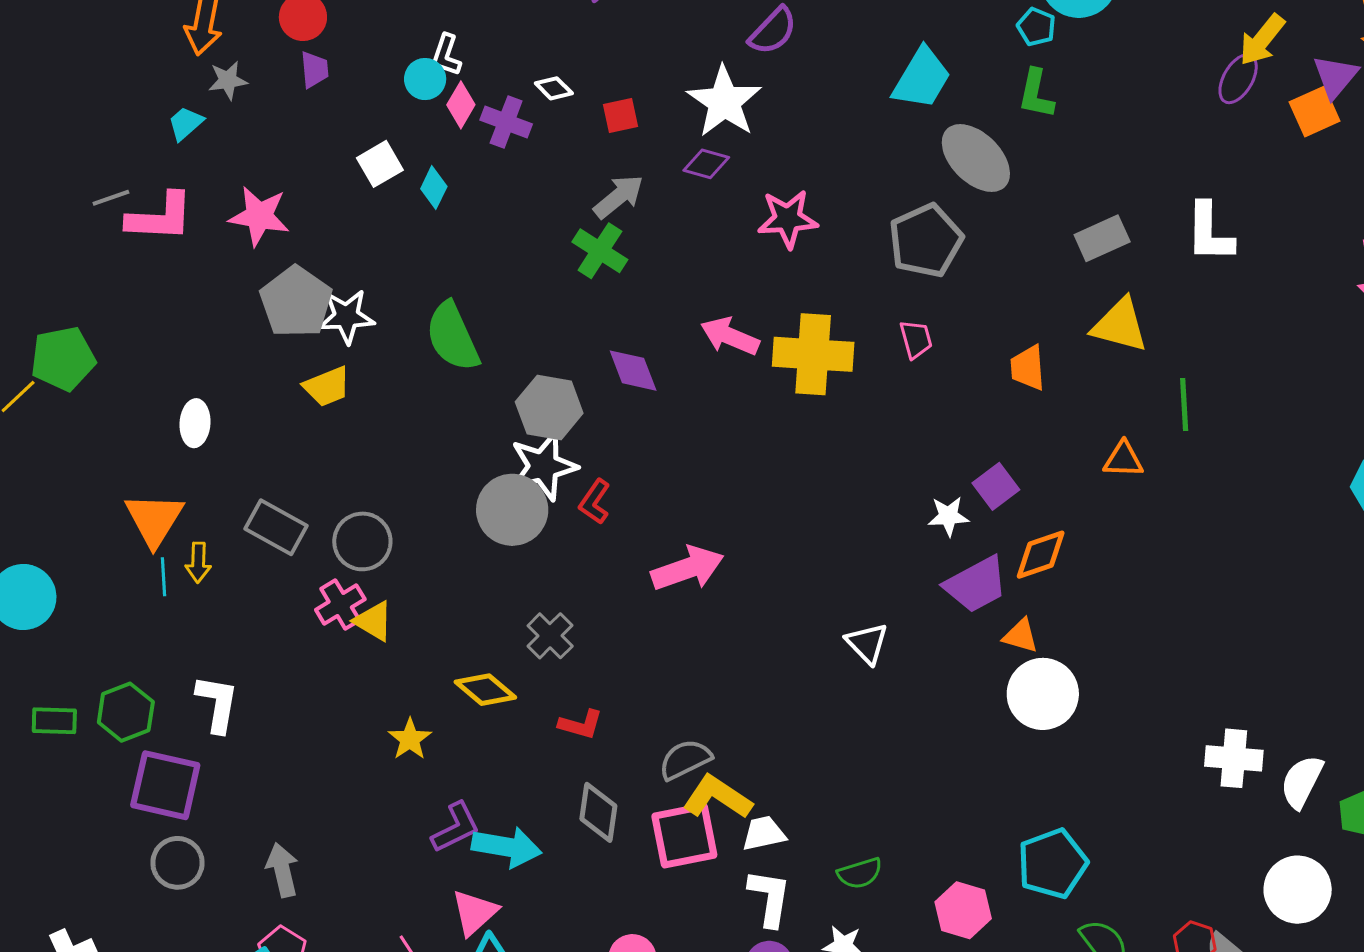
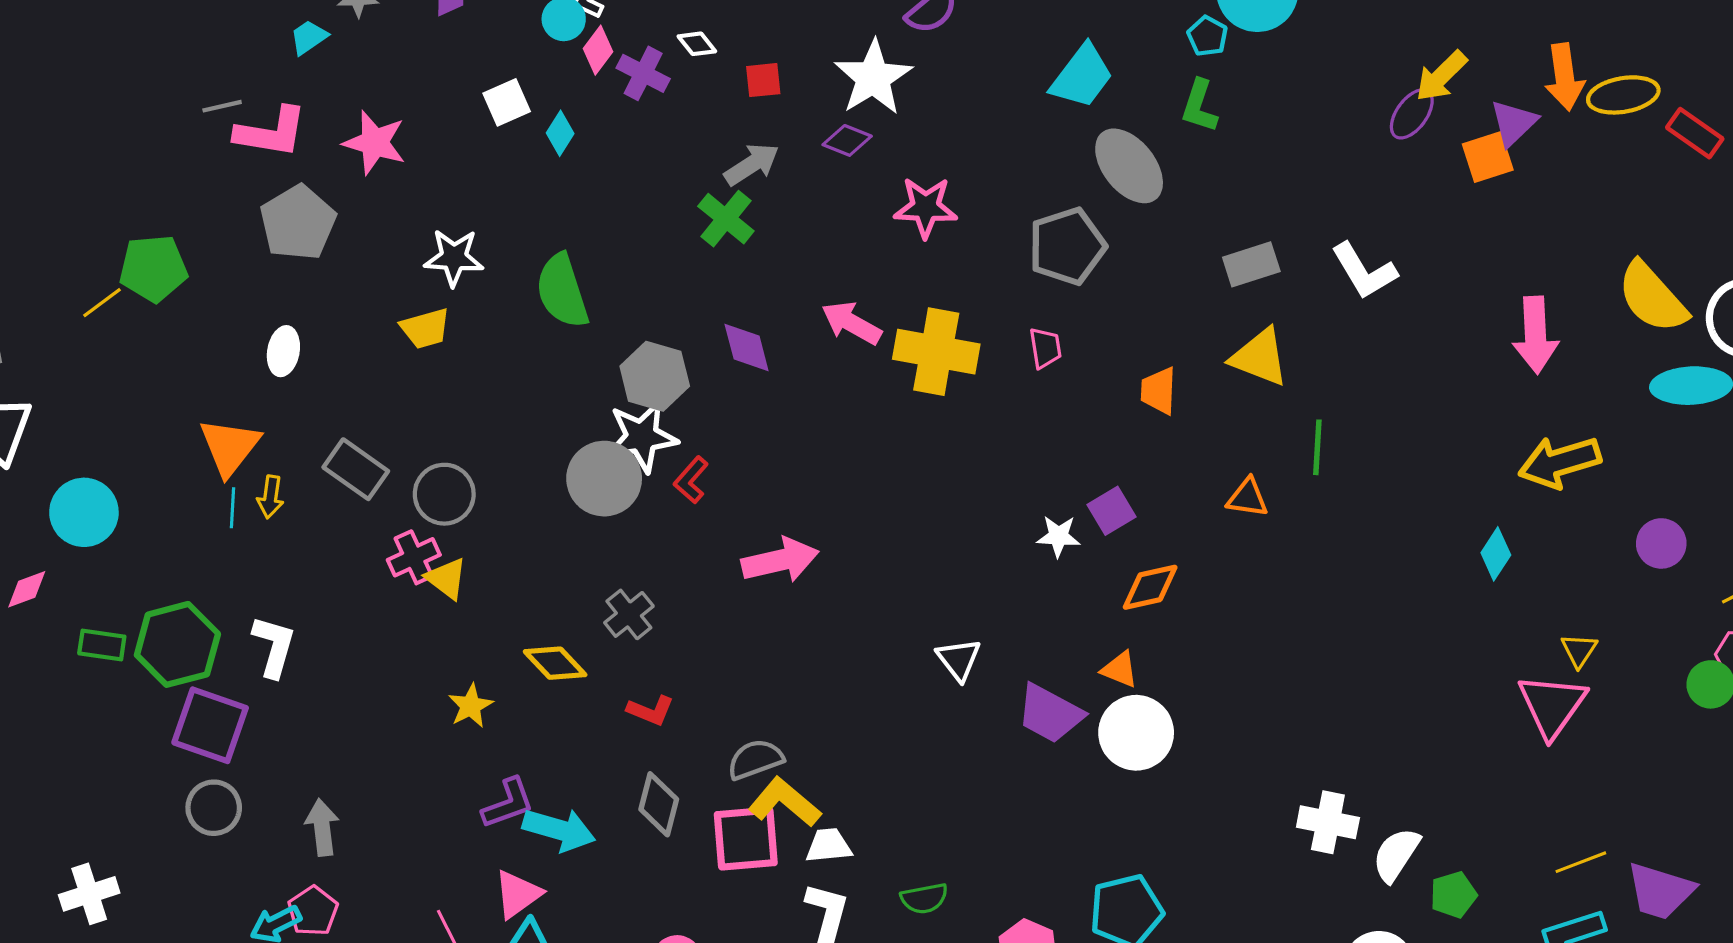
white L-shape: (1210, 233) -> (1364, 271), turned -38
gray pentagon: (296, 302) -> (298, 223), moved
purple trapezoid: (976, 585) -> (1050, 713), moved, turned 50
green hexagon: (126, 712) -> (177, 644), size x1.4

